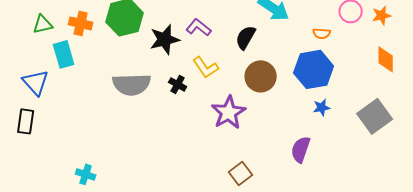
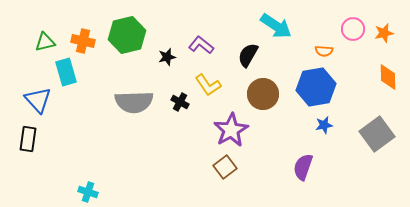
black star: (165, 39) -> (167, 57), size x0.6
brown square: (241, 173) -> (225, 167), moved

